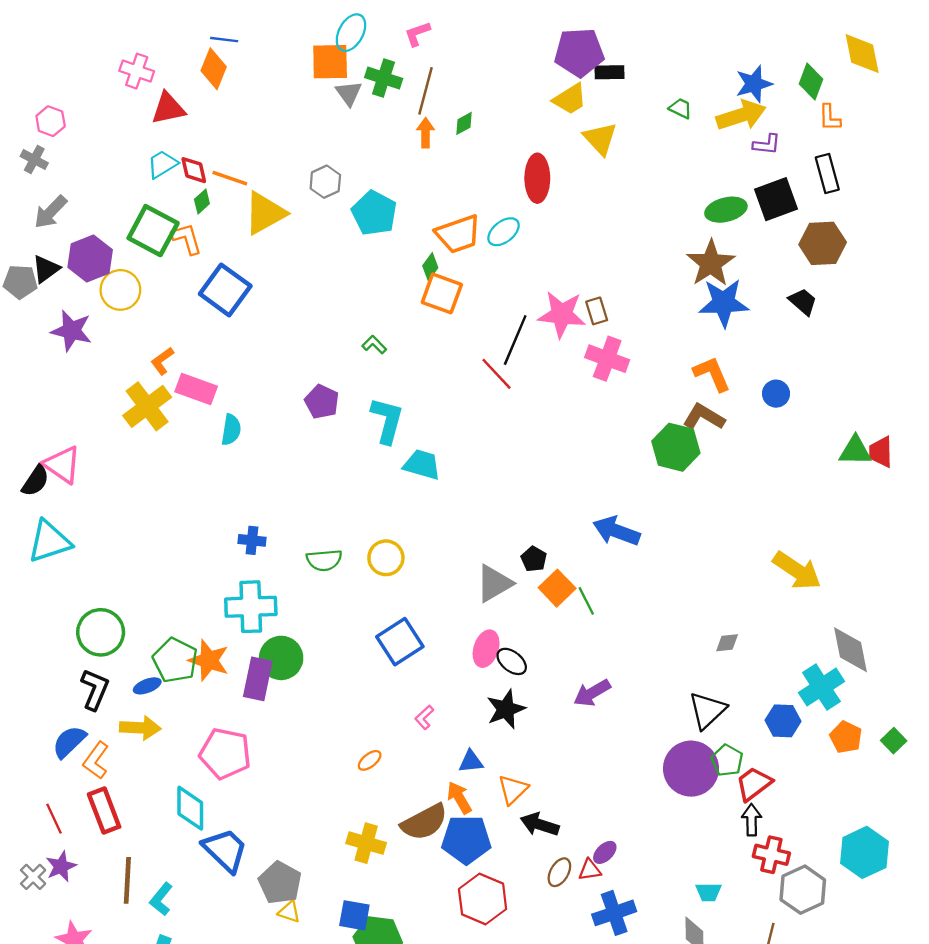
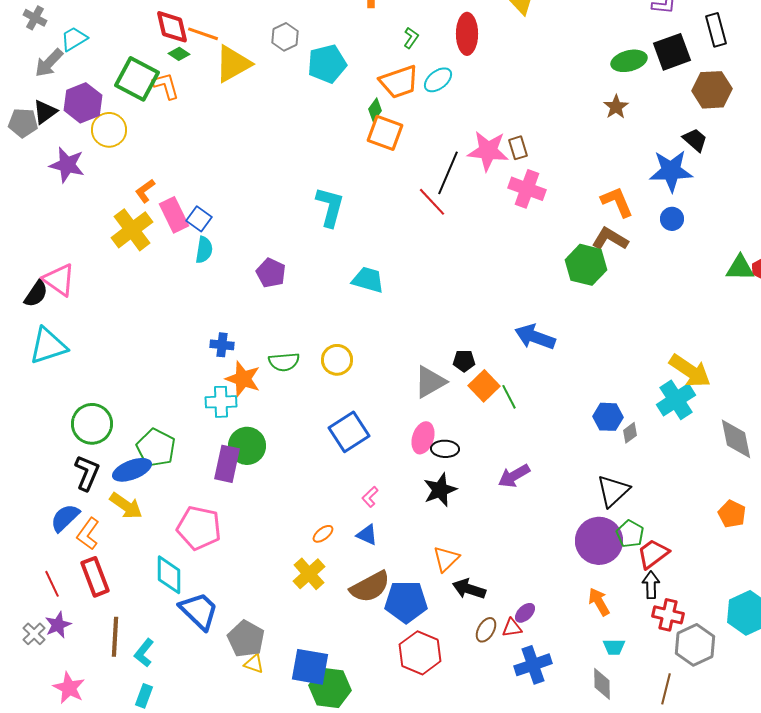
cyan trapezoid: (162, 164) -> (74, 39), moved
red diamond: (194, 170) -> (172, 27), size x1.4
green diamond: (202, 201) -> (179, 54), turned 75
cyan pentagon: (374, 213) -> (327, 64), turned 30
brown star: (711, 263) -> (616, 107), size x0.6
blue square: (225, 290) -> (199, 219), moved, size x0.6
blue star: (724, 303) -> (671, 171), moved
green L-shape: (374, 345) -> (411, 38), moved, turned 80
pink rectangle: (196, 389) -> (174, 215), turned 44
purple pentagon: (322, 402) -> (271, 273), moved
cyan L-shape: (387, 420) -> (330, 207), moved
black pentagon: (534, 559) -> (464, 361), turned -30
cyan cross: (251, 607) -> (221, 402), size x0.7
gray diamond: (727, 643) -> (630, 433), turned -30
orange star: (209, 660) -> (243, 379), moved
black ellipse: (512, 661) -> (445, 449), turned -36
blue ellipse: (147, 686) -> (132, 470), size x1.6
cyan cross: (821, 687) -> (676, 400), moved
blue hexagon: (783, 721) -> (608, 417), moved
yellow arrow: (140, 728) -> (126, 506), turned 32
blue triangle: (471, 762) -> (367, 535), moved, turned 30
orange arrow: (459, 798) -> (599, 602), moved
yellow cross: (366, 843) -> (309, 574), moved, turned 32
blue square: (354, 915) -> (310, 667), size x1.4

